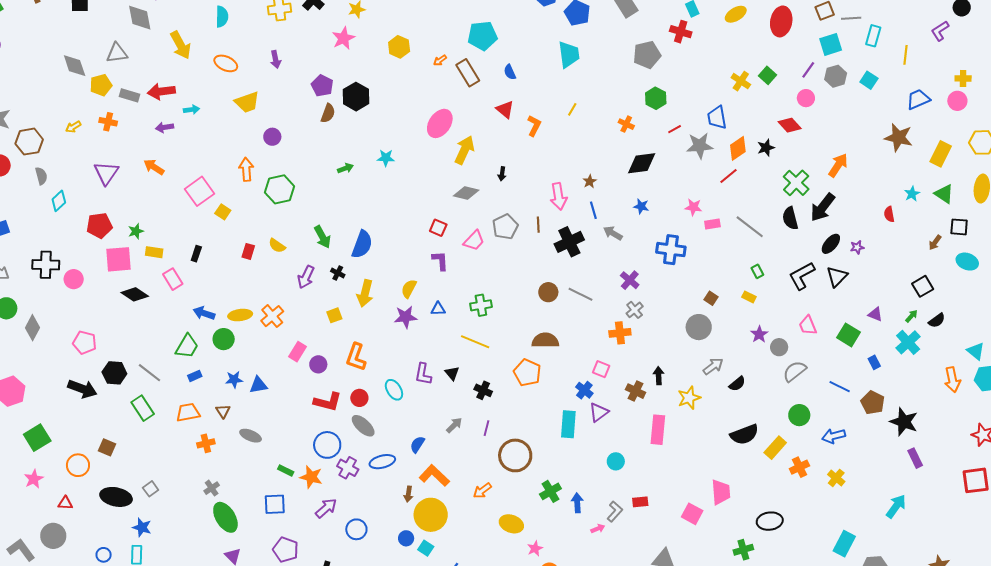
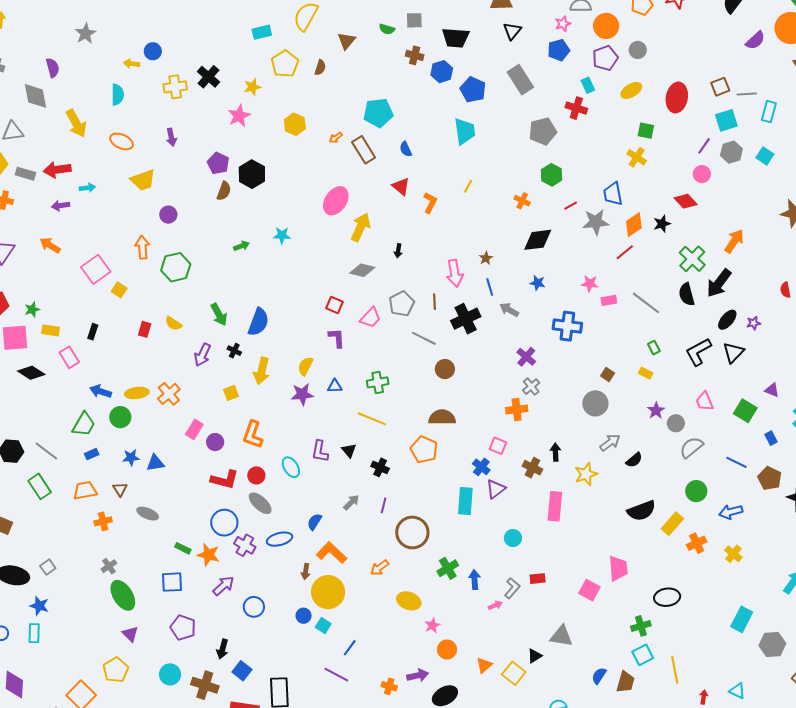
green square: (767, 75) -> (646, 131), moved, turned -30
gray line: (580, 294) -> (424, 338), moved

